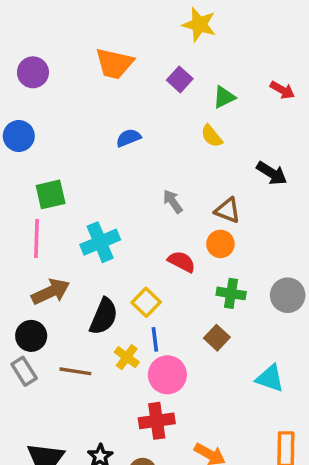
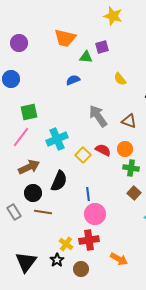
purple square: (180, 79) -> (102, 47), turned 32
green triangle: (224, 97) -> (86, 57), moved, turned 32
gray arrow: (173, 201) -> (98, 116), size x1.6
pink line: (36, 239) -> (21, 137), turned 35
orange circle: (220, 244) -> (125, 149), moved
yellow square: (146, 302) -> (83, 155), moved
black circle: (31, 336) -> (33, 193), moved
brown square: (217, 338) -> (134, 193), moved
yellow cross: (127, 357) -> (66, 244), moved

